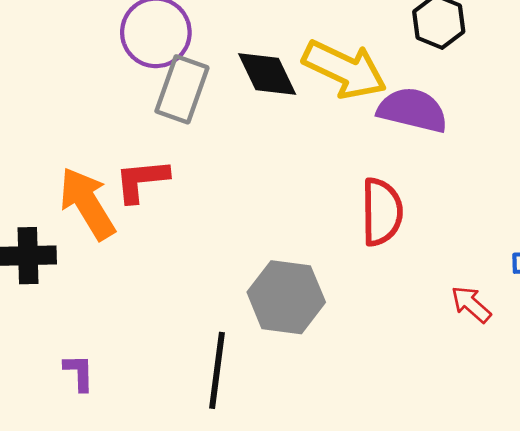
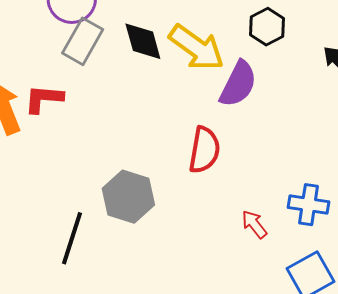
purple semicircle: (413, 110) -> (238, 84), turned 93

